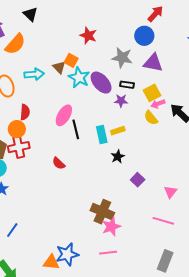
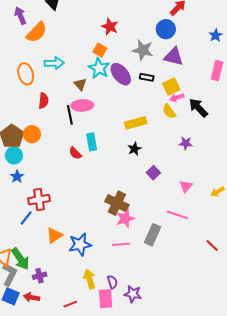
orange square: (71, 60) -> (100, 50), moved
brown triangle: (59, 67) -> (80, 84), moved
purple star: (121, 101) -> (186, 143), moved
pink ellipse: (64, 115) -> (82, 105), turned 55
orange circle: (17, 129) -> (32, 134), moved
black line: (76, 129) -> (70, 115), moved
yellow rectangle: (118, 131) -> (136, 123), size x1.5
cyan rectangle: (102, 135) -> (92, 142), moved
red cross: (19, 147) -> (39, 200), moved
gray rectangle: (165, 261) -> (153, 235), moved
orange triangle: (51, 262) -> (54, 235), moved, turned -42

